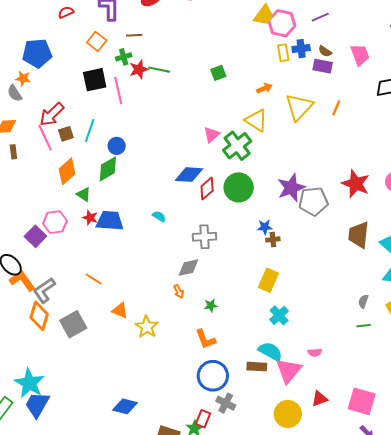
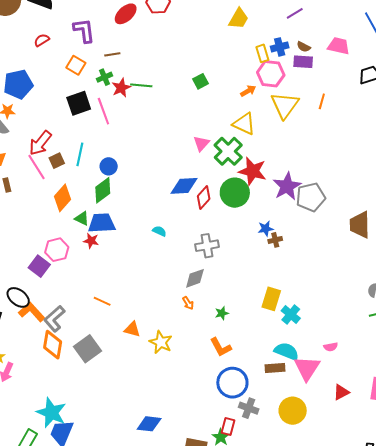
pink hexagon: (282, 23) -> (271, 74), moved
pink trapezoid: (360, 55) -> (339, 46), turned -50
red star: (356, 184) -> (252, 171), moved
blue trapezoid: (110, 221) -> (102, 223), moved
yellow rectangle: (268, 280) -> (271, 299), moved
yellow circle: (288, 414) -> (293, 411), moved

